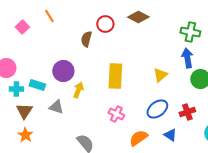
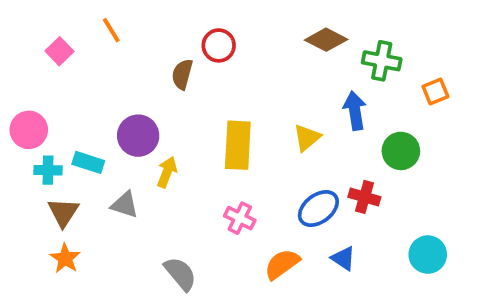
brown diamond: (138, 17) -> (326, 40), moved
blue arrow: (187, 58) -> (355, 111), moved
yellow triangle: (160, 75) -> (307, 138), moved
red cross: (187, 112) -> (364, 197), moved, turned 35

